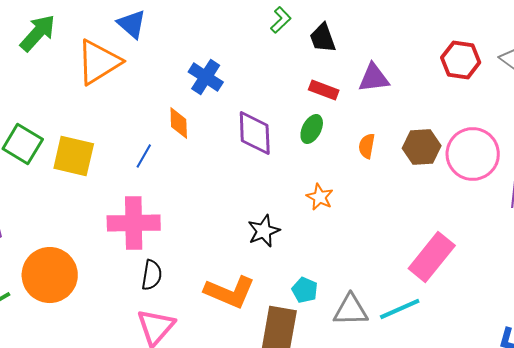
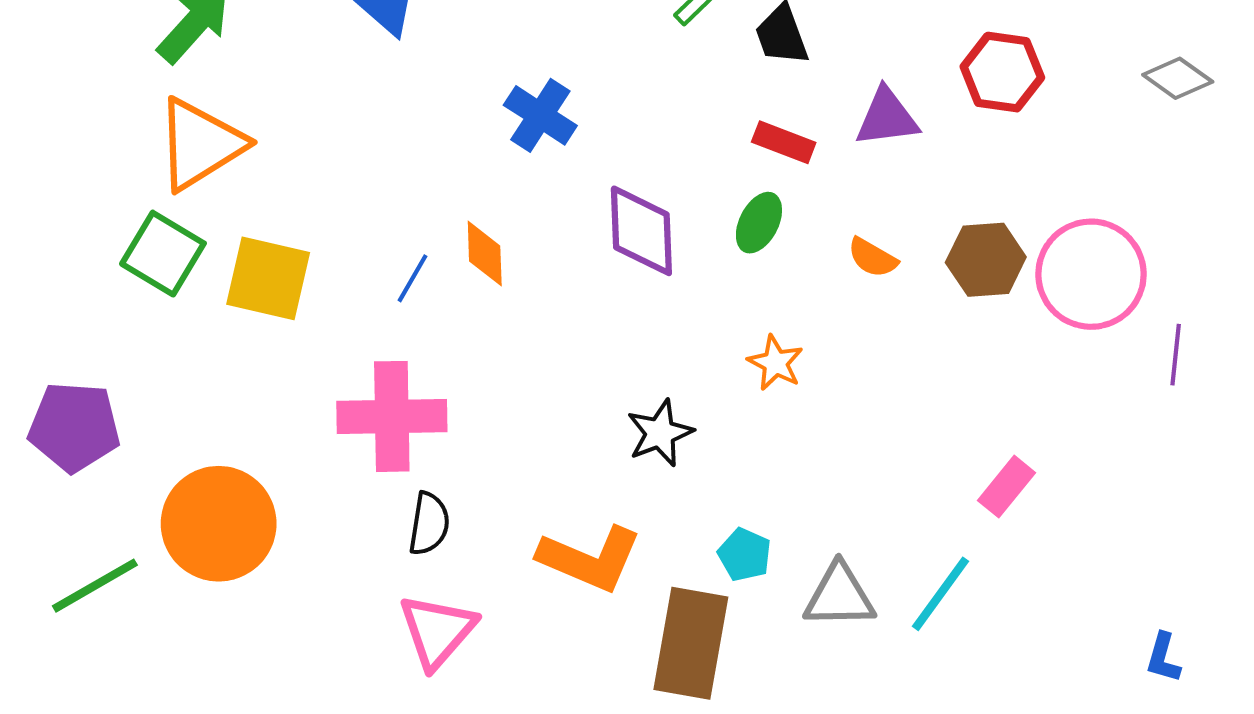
red hexagon: (461, 60) -> (1002, 72), moved
orange triangle: (99, 62) -> (200, 144), moved
orange diamond: (179, 123) -> (485, 254), moved
orange semicircle: (367, 146) -> (872, 258), turned -70
pink rectangle: (432, 257) -> (1006, 487), size x0.6
cyan line: (400, 309) -> (940, 594), turned -30

